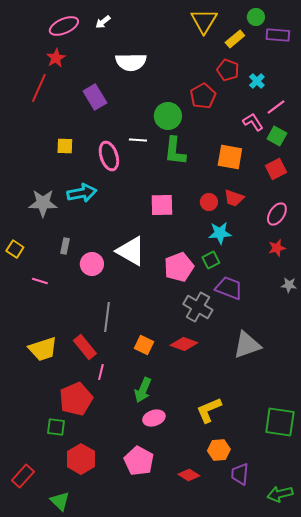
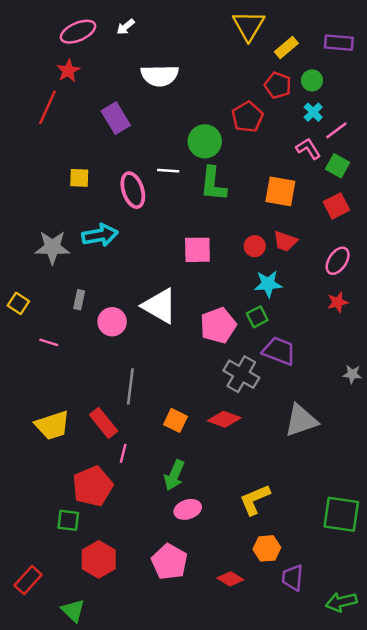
green circle: (256, 17) -> (312, 80), moved
cyan cross: (257, 81) -> (313, 112), moved
gray star: (289, 285) -> (352, 374), moved

